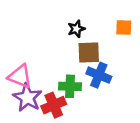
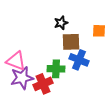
orange square: (124, 28) -> (99, 31), moved
purple star: (27, 98) -> (22, 78), turned 30

